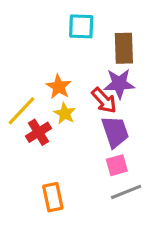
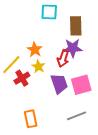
red arrow: (104, 100) -> (63, 58), turned 60
purple trapezoid: (115, 132) -> (59, 84), moved
pink square: (117, 165) -> (81, 85), moved, size x1.5

